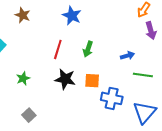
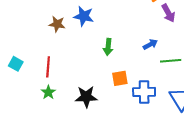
brown star: (23, 15) -> (57, 24), moved
red line: (58, 49) -> (48, 67), moved
black star: (65, 79) -> (86, 97), moved

